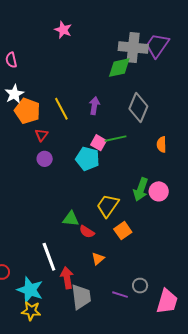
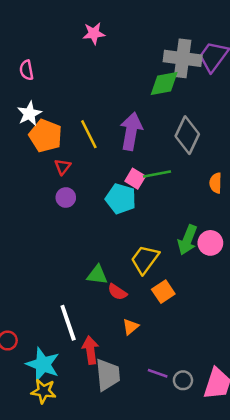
pink star: (63, 30) -> (94, 33), turned -30
purple arrow: (94, 106) -> (131, 131), size x1.6
gray circle: (140, 286) -> (183, 380), moved

